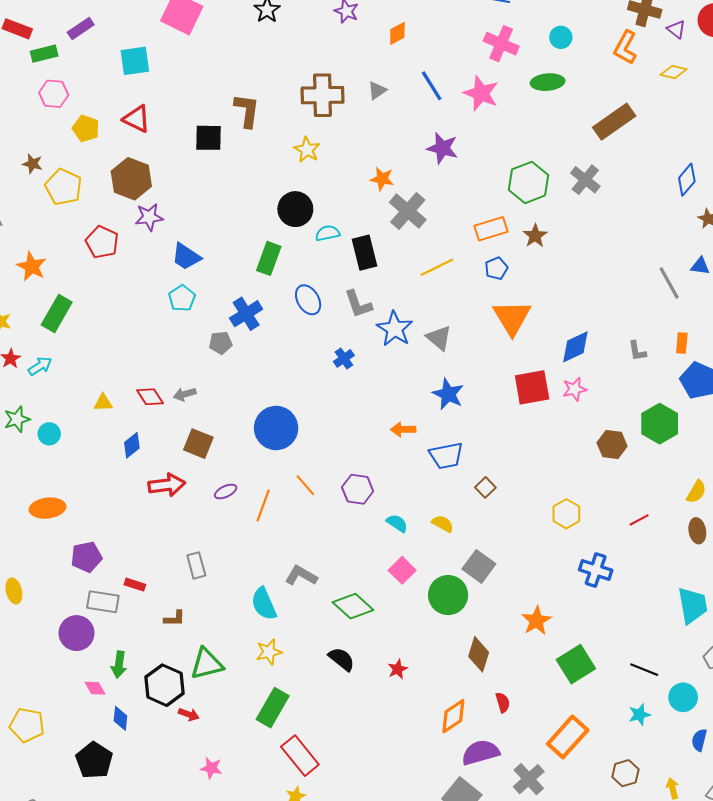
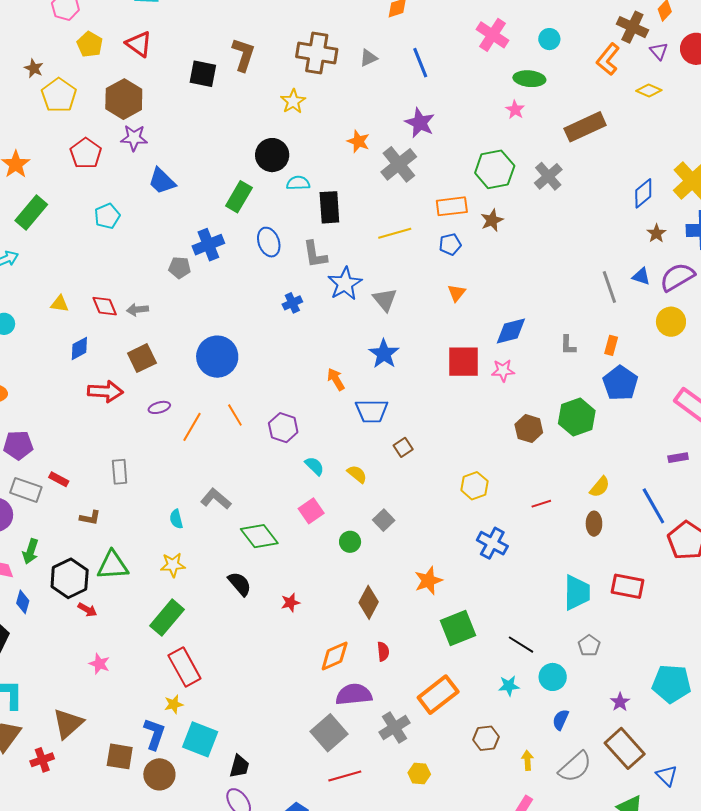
pink star: (481, 93) -> (515, 110), moved, size x0.6
gray cross: (408, 211) -> (399, 164), moved
cyan pentagon: (182, 298) -> (107, 216), moved
orange triangle: (512, 318) -> (457, 293), size x0.5
orange arrow: (403, 429) -> (336, 379), turned 50
brown square: (198, 444) -> (142, 358), turned 32
gray square: (479, 566) -> (384, 520), size x0.7
green circle: (448, 595) -> (350, 542), size x0.6
cyan semicircle: (264, 604) -> (176, 519), size x0.6

